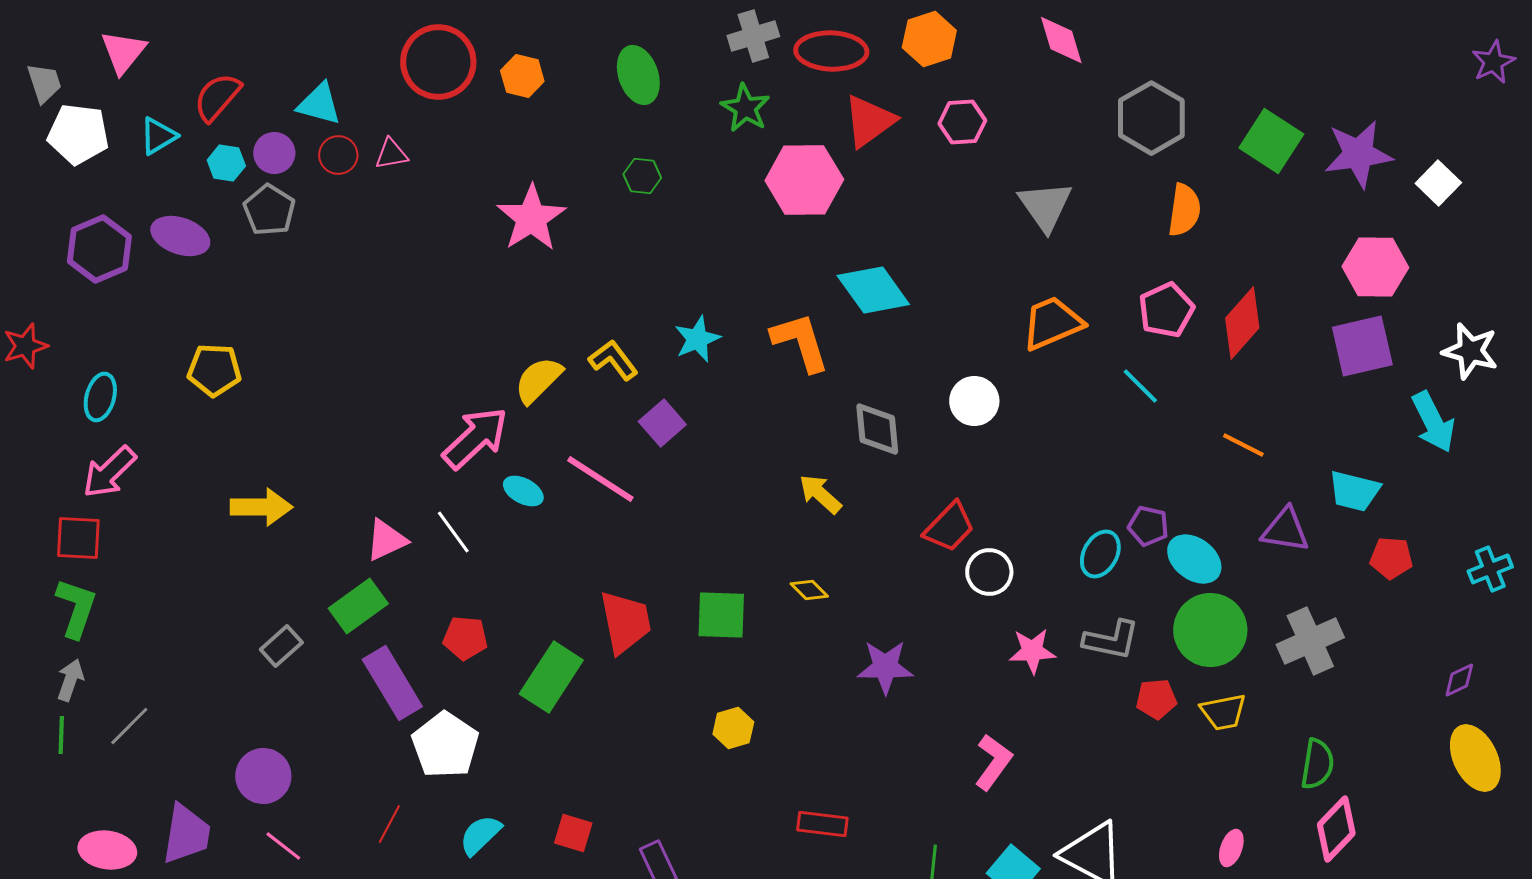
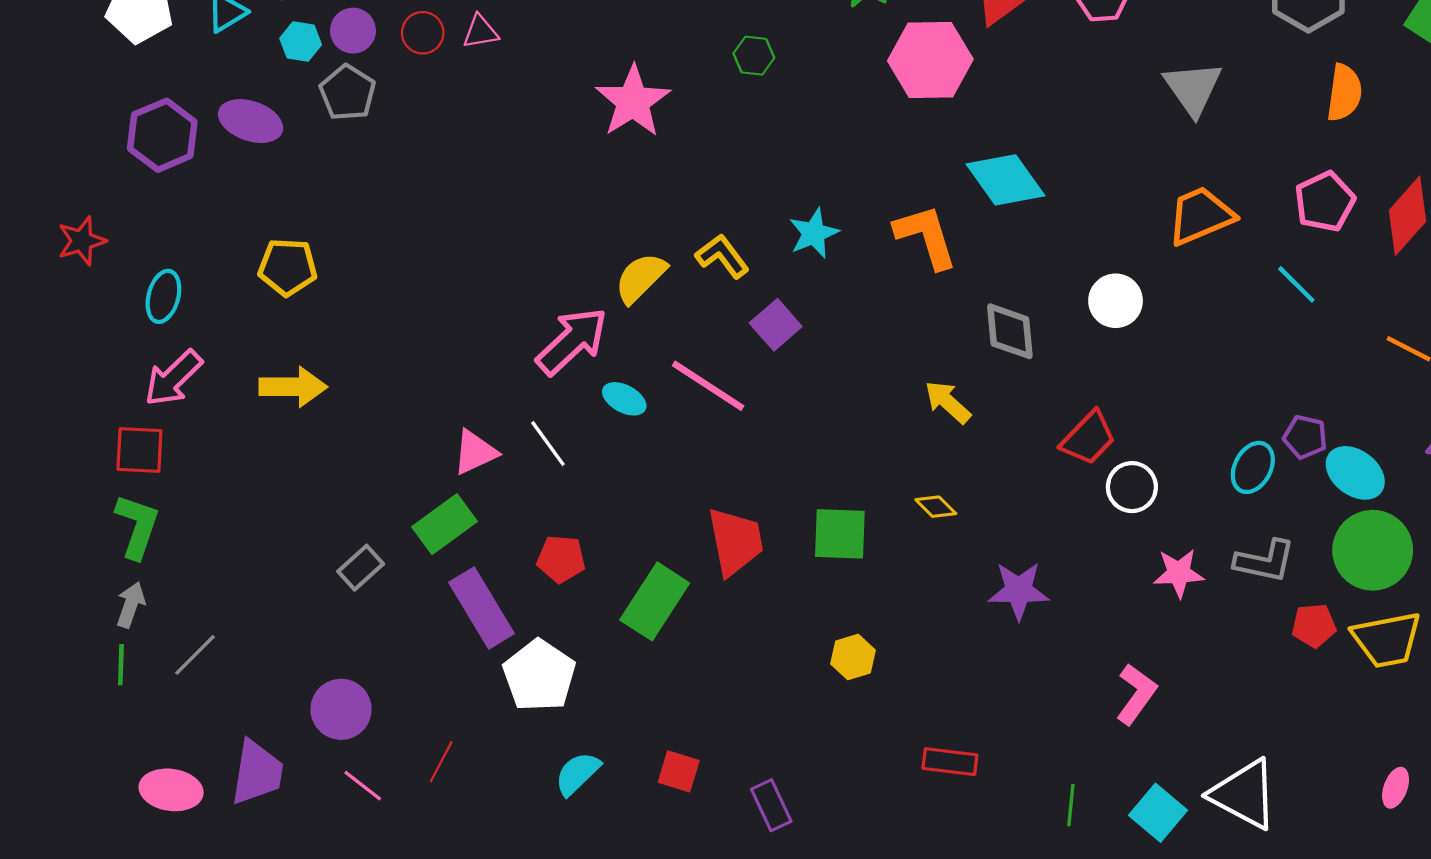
yellow arrow: (261, 507) -> (293, 387), moved
yellow trapezoid: (1223, 712) -> (1387, 640), size x1.4
red line: (389, 824) -> (441, 762), moved

